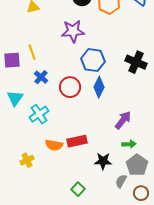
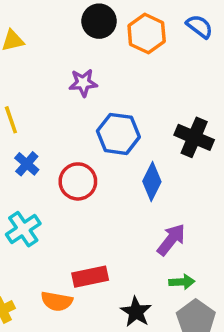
purple star: (73, 31) -> (83, 83), size x0.7
blue diamond: (99, 87) -> (152, 181), moved
orange semicircle: (54, 145) -> (57, 301), moved
black star: (103, 161) -> (136, 312), turned 30

